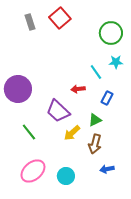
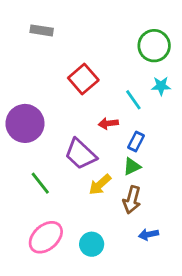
red square: (60, 18) -> (83, 79), moved
gray rectangle: (30, 22) -> (42, 30), turned -63
blue rectangle: (107, 98) -> (136, 141), moved

